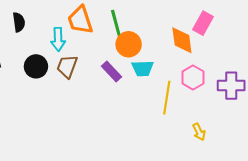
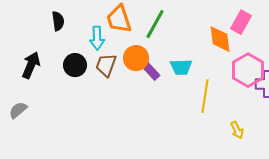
green line: (116, 25) -> (155, 24), turned 44
orange circle: (129, 44) -> (136, 58), moved
pink hexagon: (193, 77) -> (248, 70), moved, size x1.4

